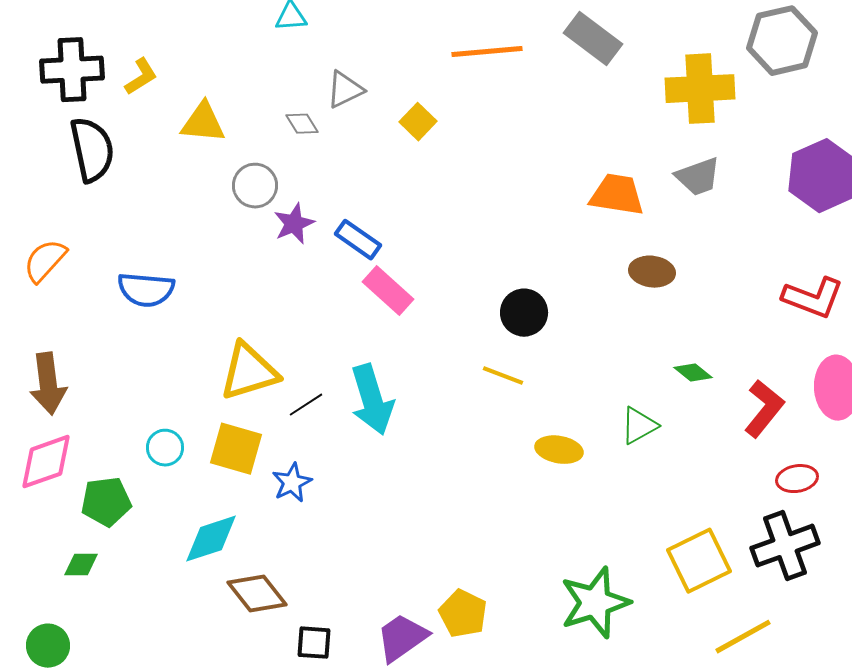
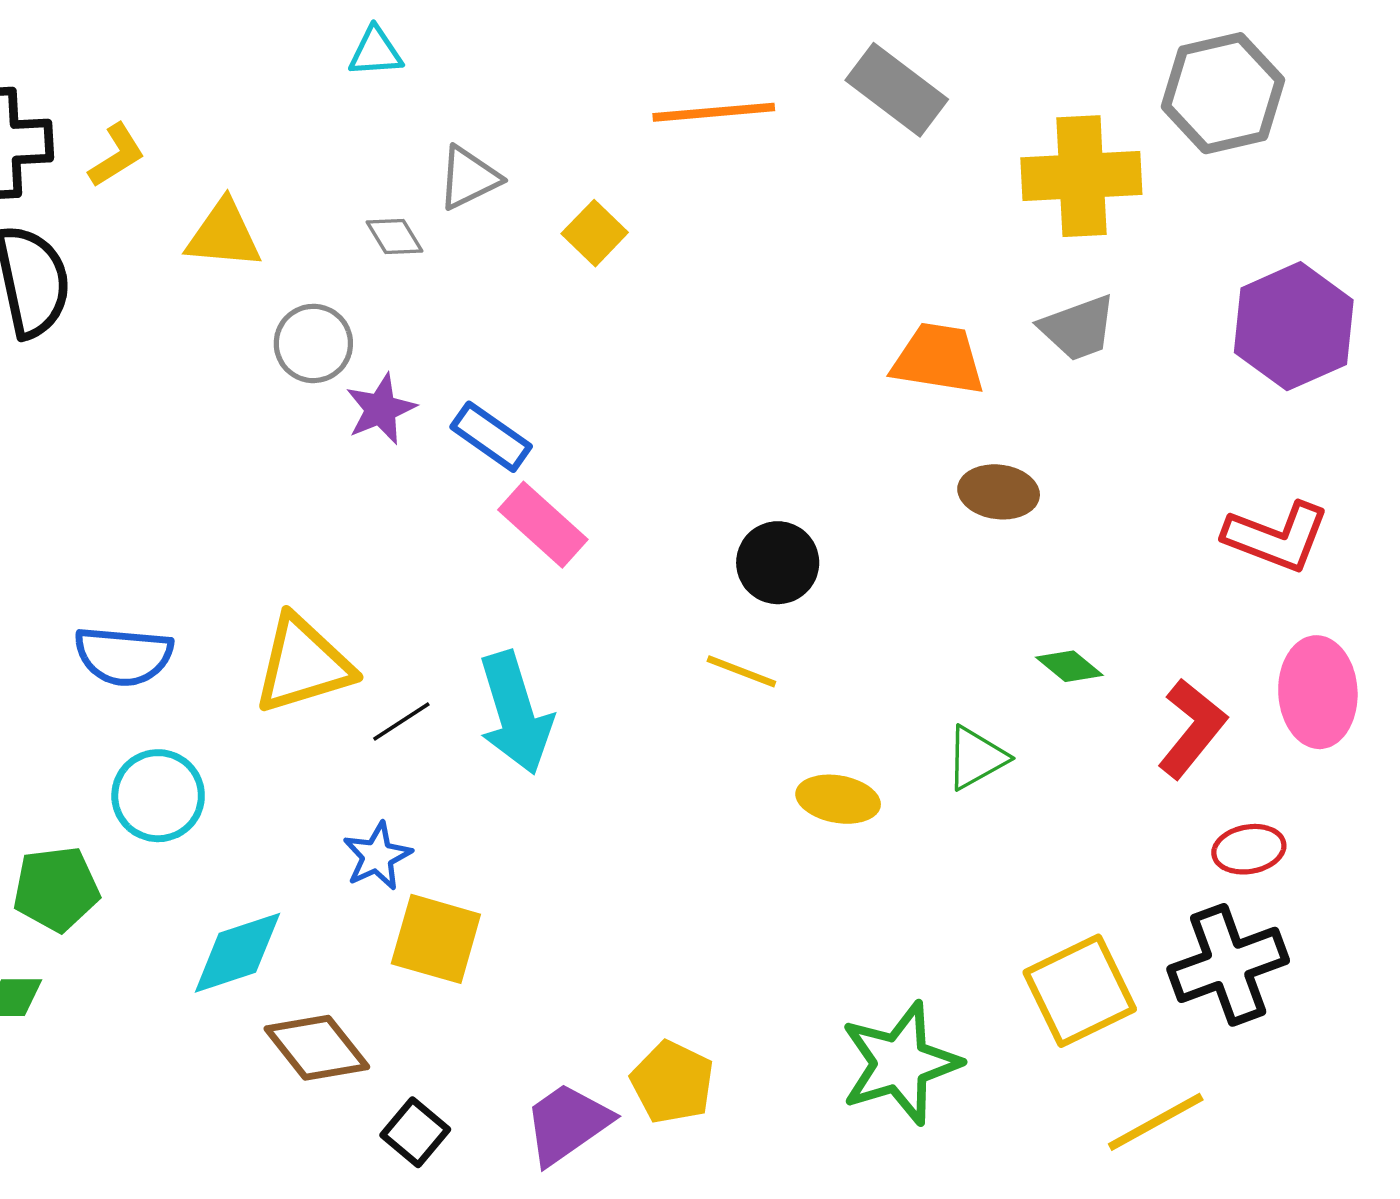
blue semicircle: (146, 290) -> (124, 656), moved
cyan circle: (165, 448) -> (158, 796), size x1.4
yellow square: (236, 449) -> (436, 939), moved
black square: (314, 643) -> (415, 1132), turned 36

